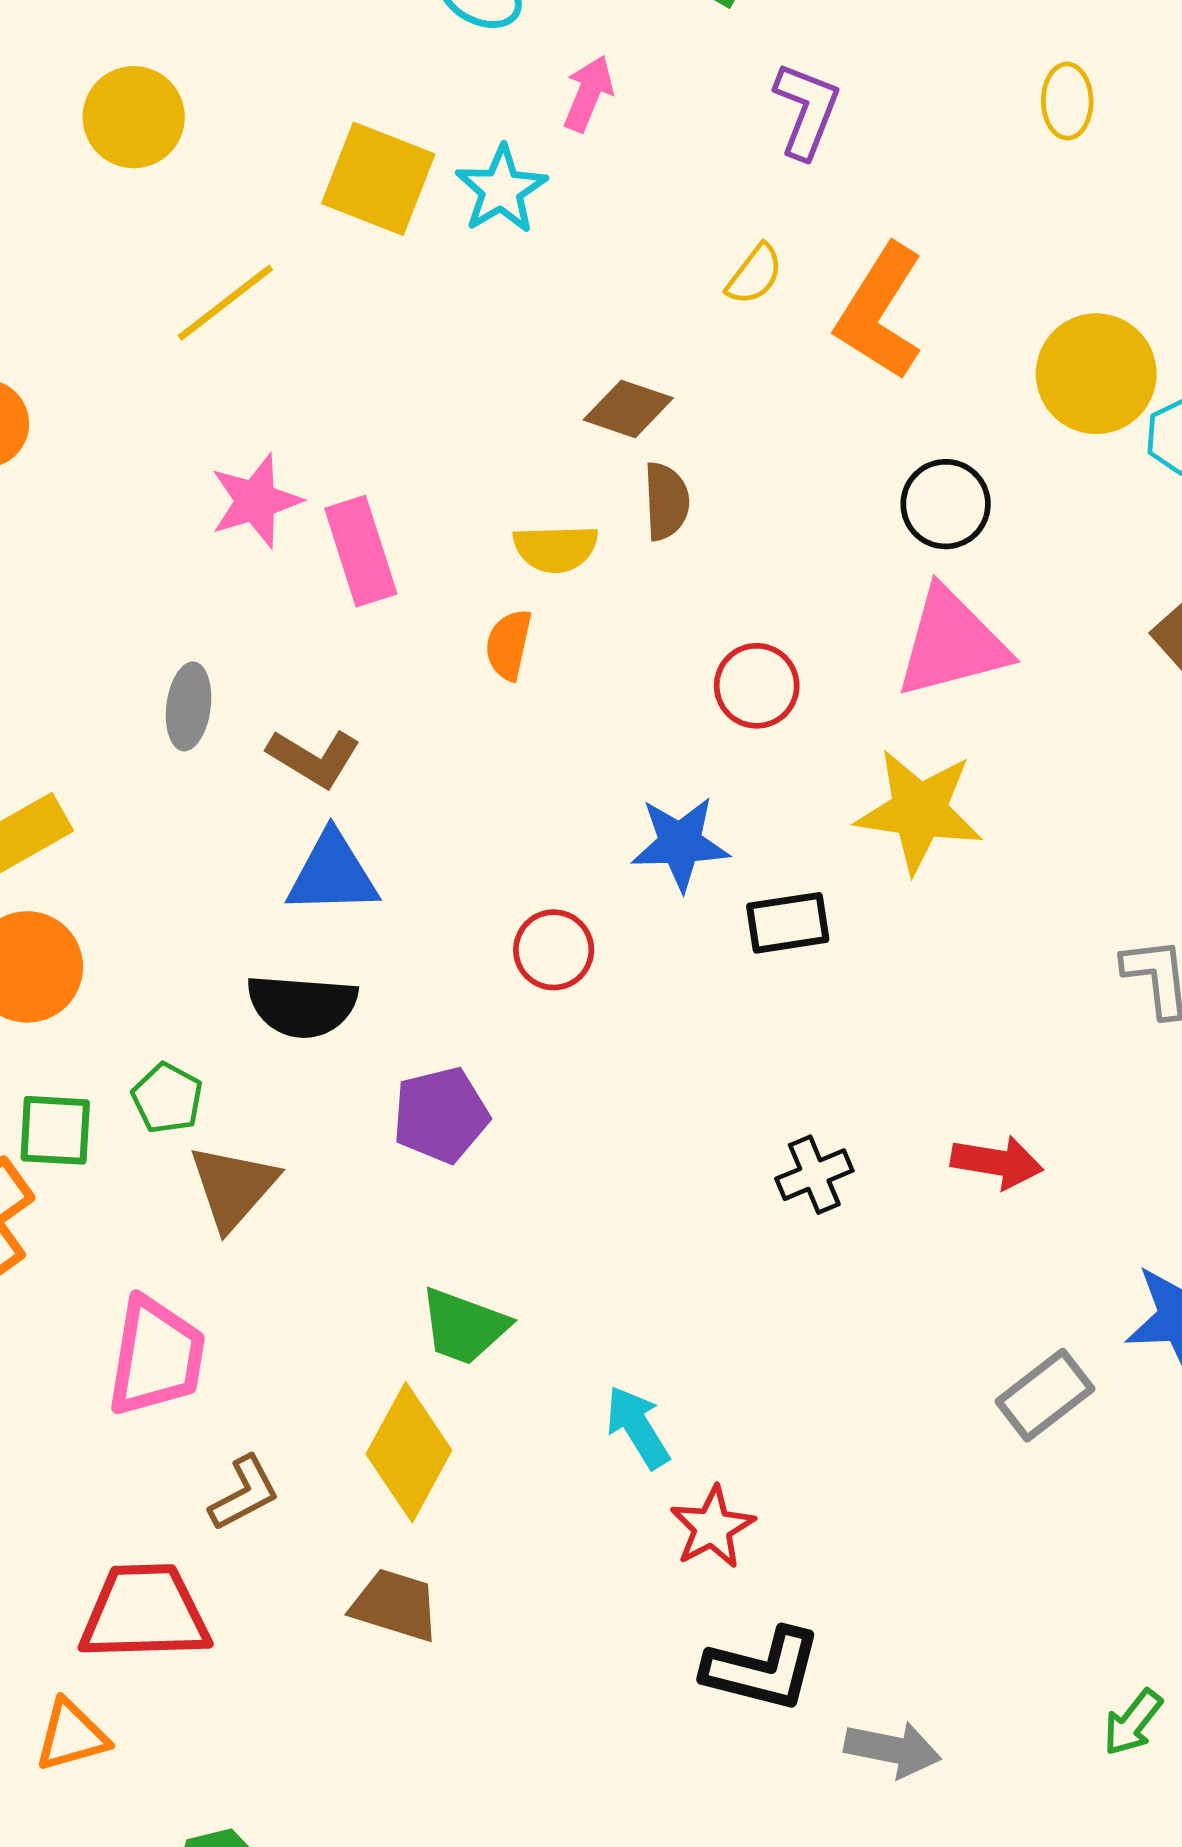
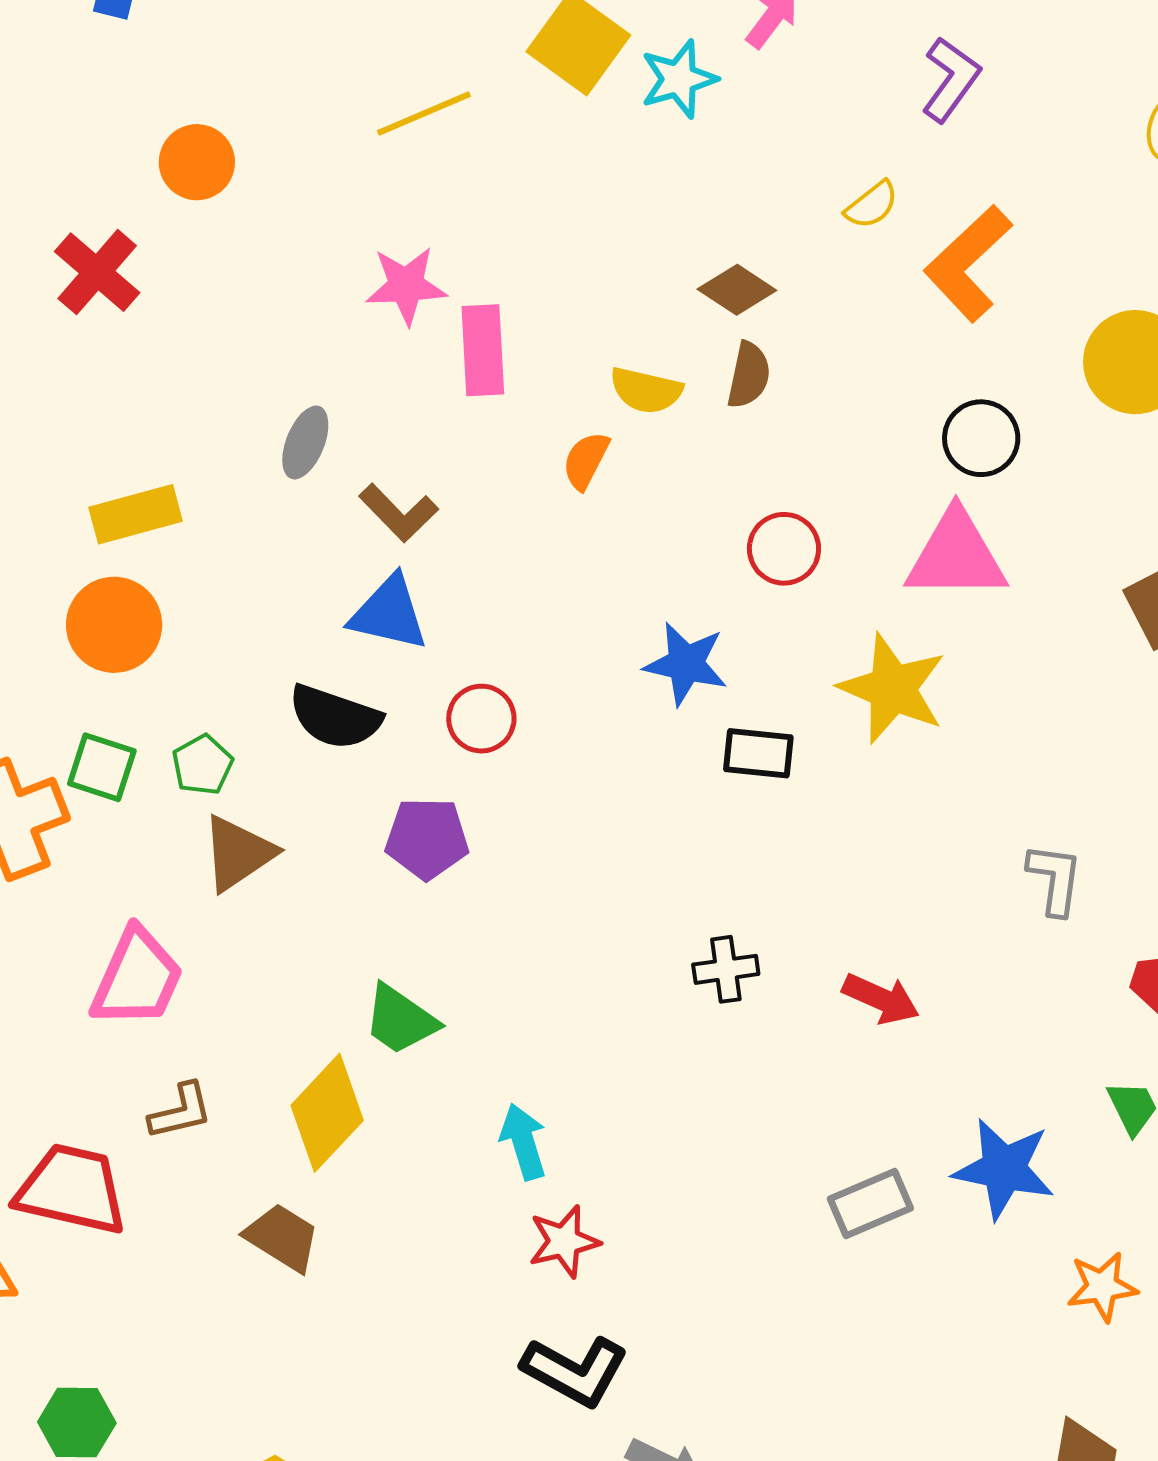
red circle: (554, 950) -> (481, 719), moved

